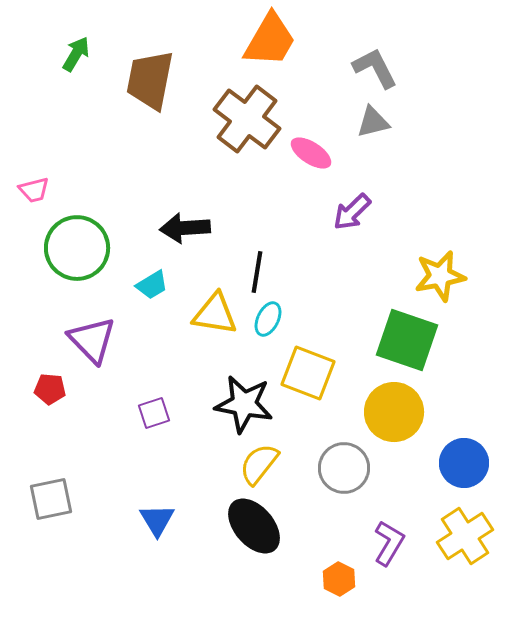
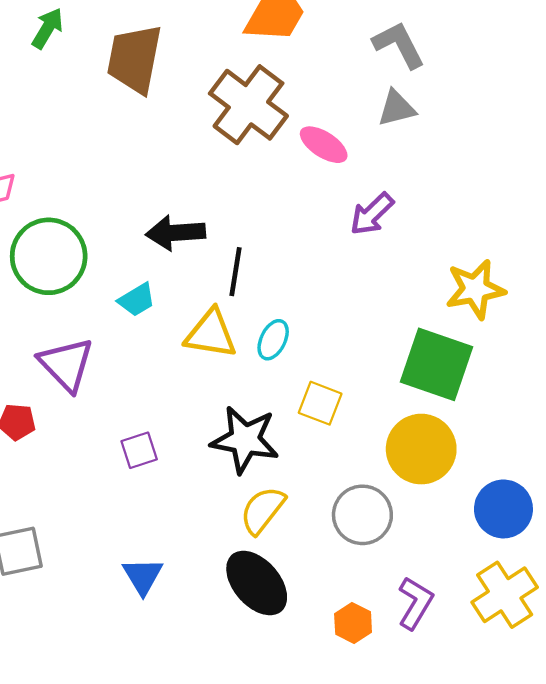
black line: (257, 272) -> (236, 272), moved
yellow square: (308, 373) -> (320, 403), size x0.7
orange hexagon: (339, 579) -> (353, 623), moved

